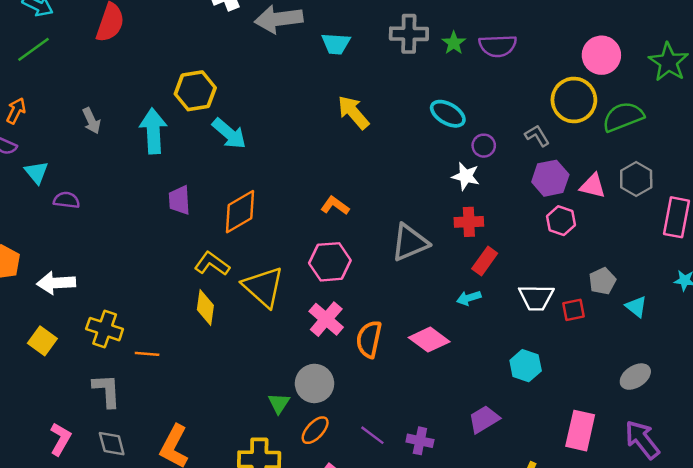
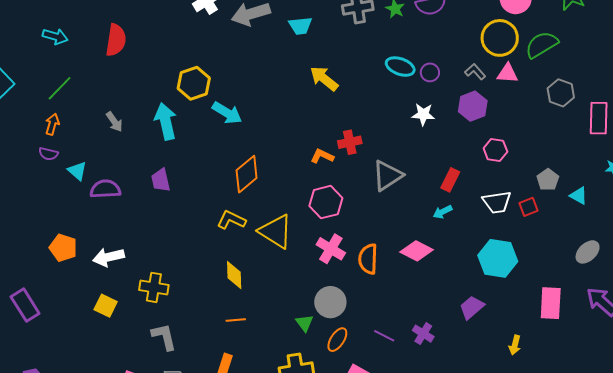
green line: (34, 49) -> (60, 88), moved
purple circle: (484, 146) -> (430, 72), moved
purple hexagon: (550, 178) -> (473, 106), moved
pink triangle: (593, 186) -> (507, 73), moved
purple semicircle: (66, 200) -> (105, 189), size x1.4
purple trapezoid: (179, 200) -> (161, 180), moved
pink hexagon: (561, 221) -> (495, 150), moved
red cross: (469, 222) -> (350, 142), moved
yellow diamond: (205, 307) -> (234, 275), moved
orange line: (147, 354) -> (236, 320), moved
cyan hexagon: (526, 366) -> (498, 258), size x1.5
purple cross: (420, 441) -> (423, 334), turned 30

